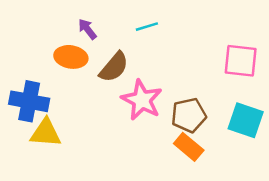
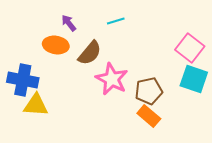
pink square: (241, 61) -> (190, 48), turned 32
cyan square: (246, 120) -> (194, 79), moved

